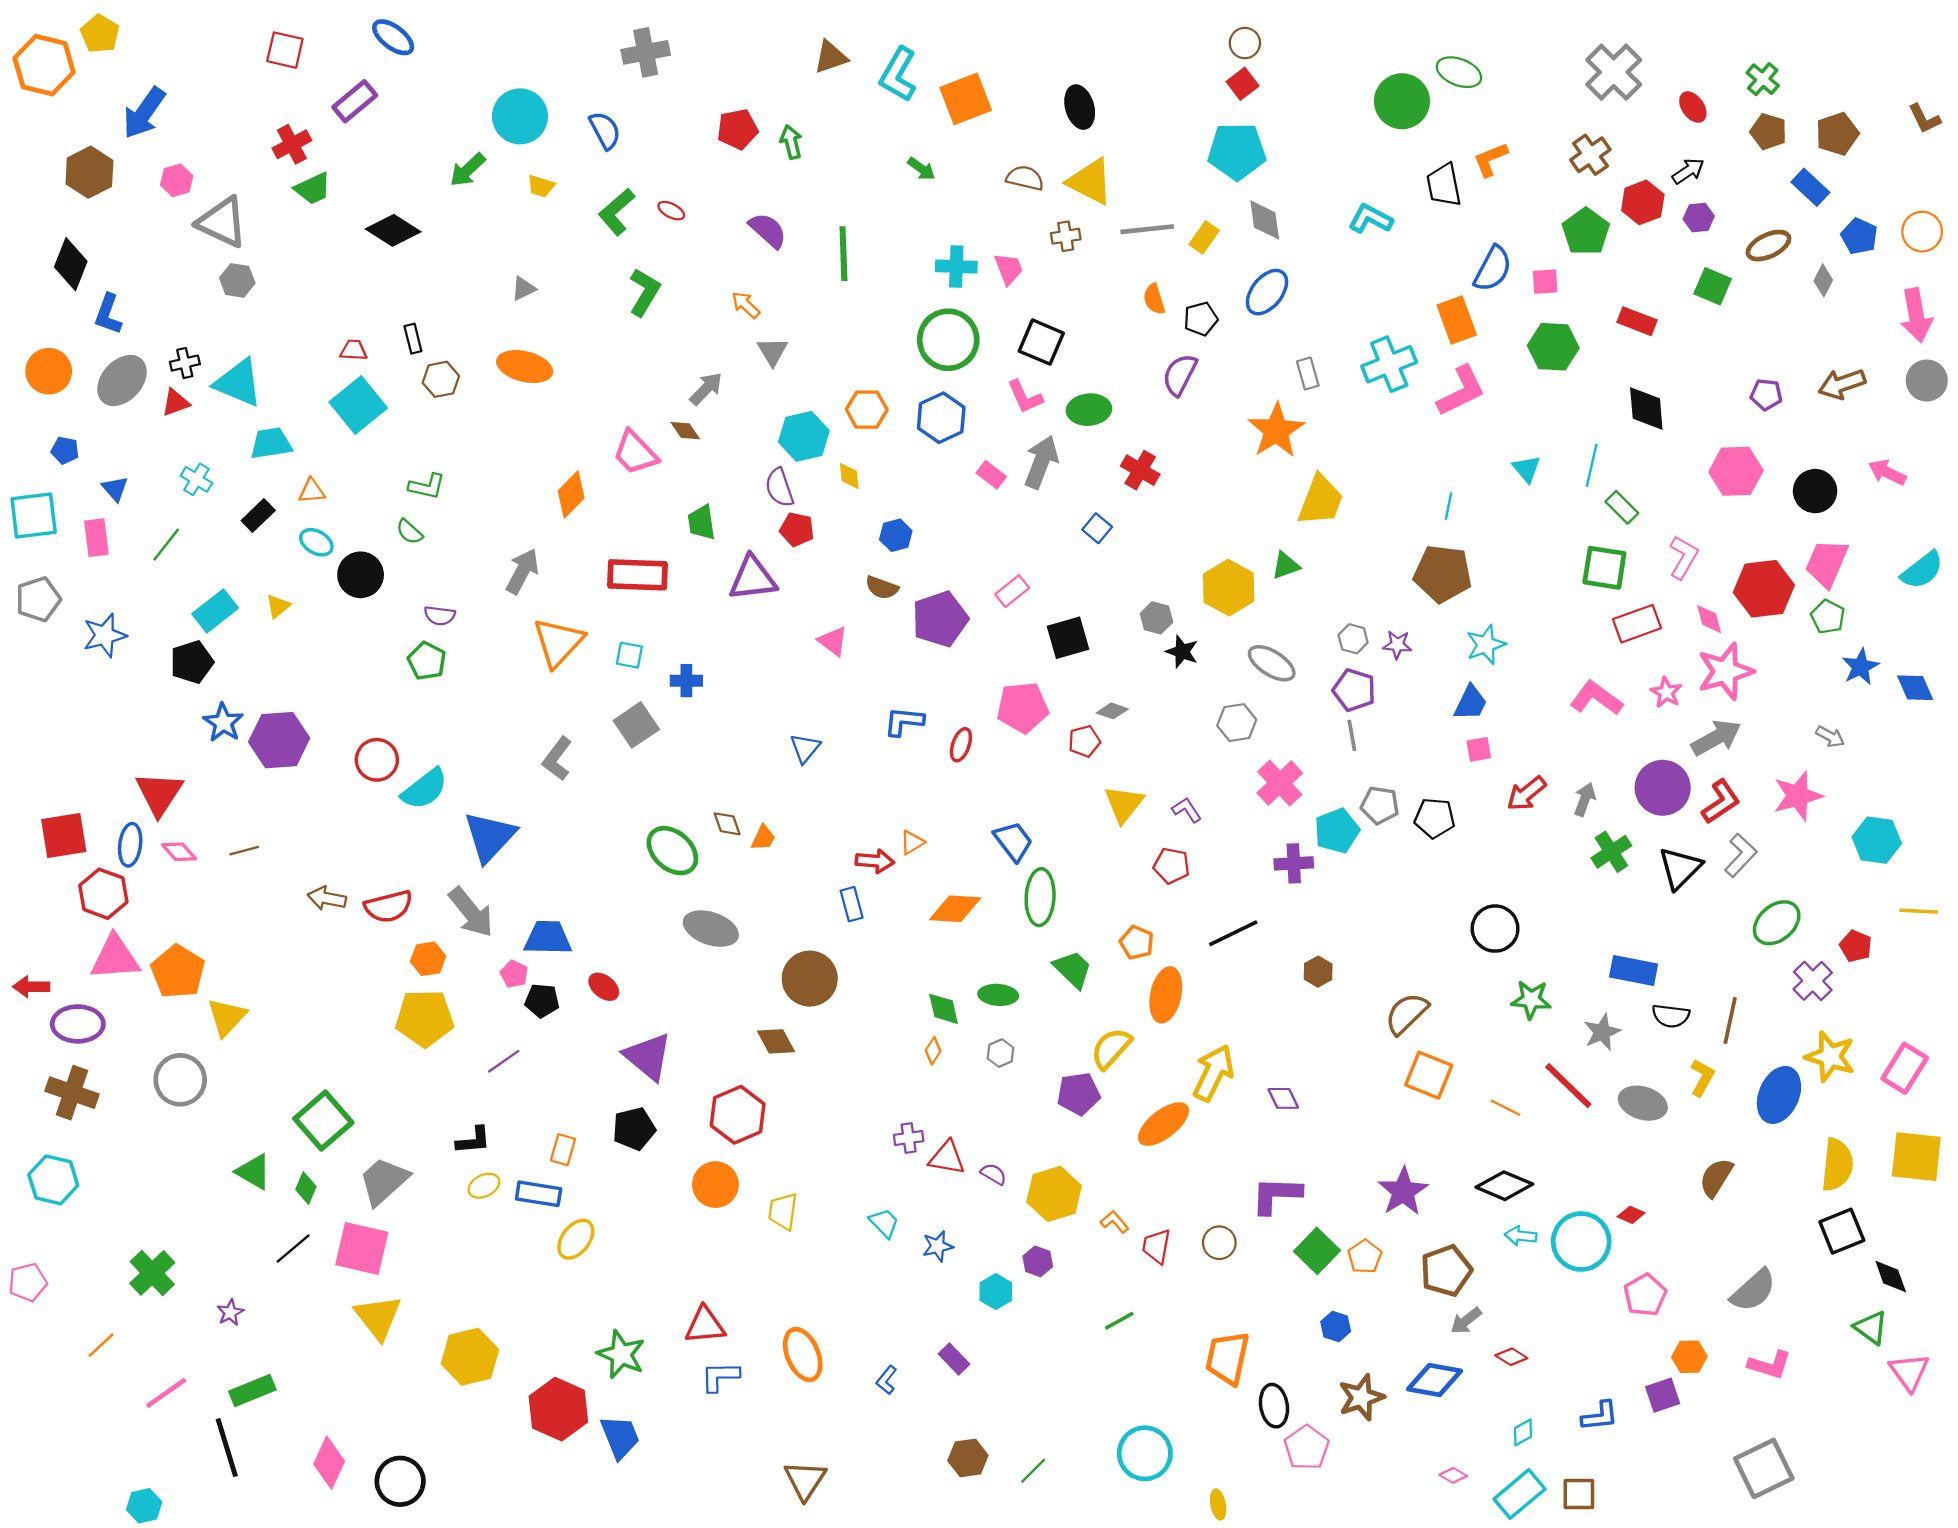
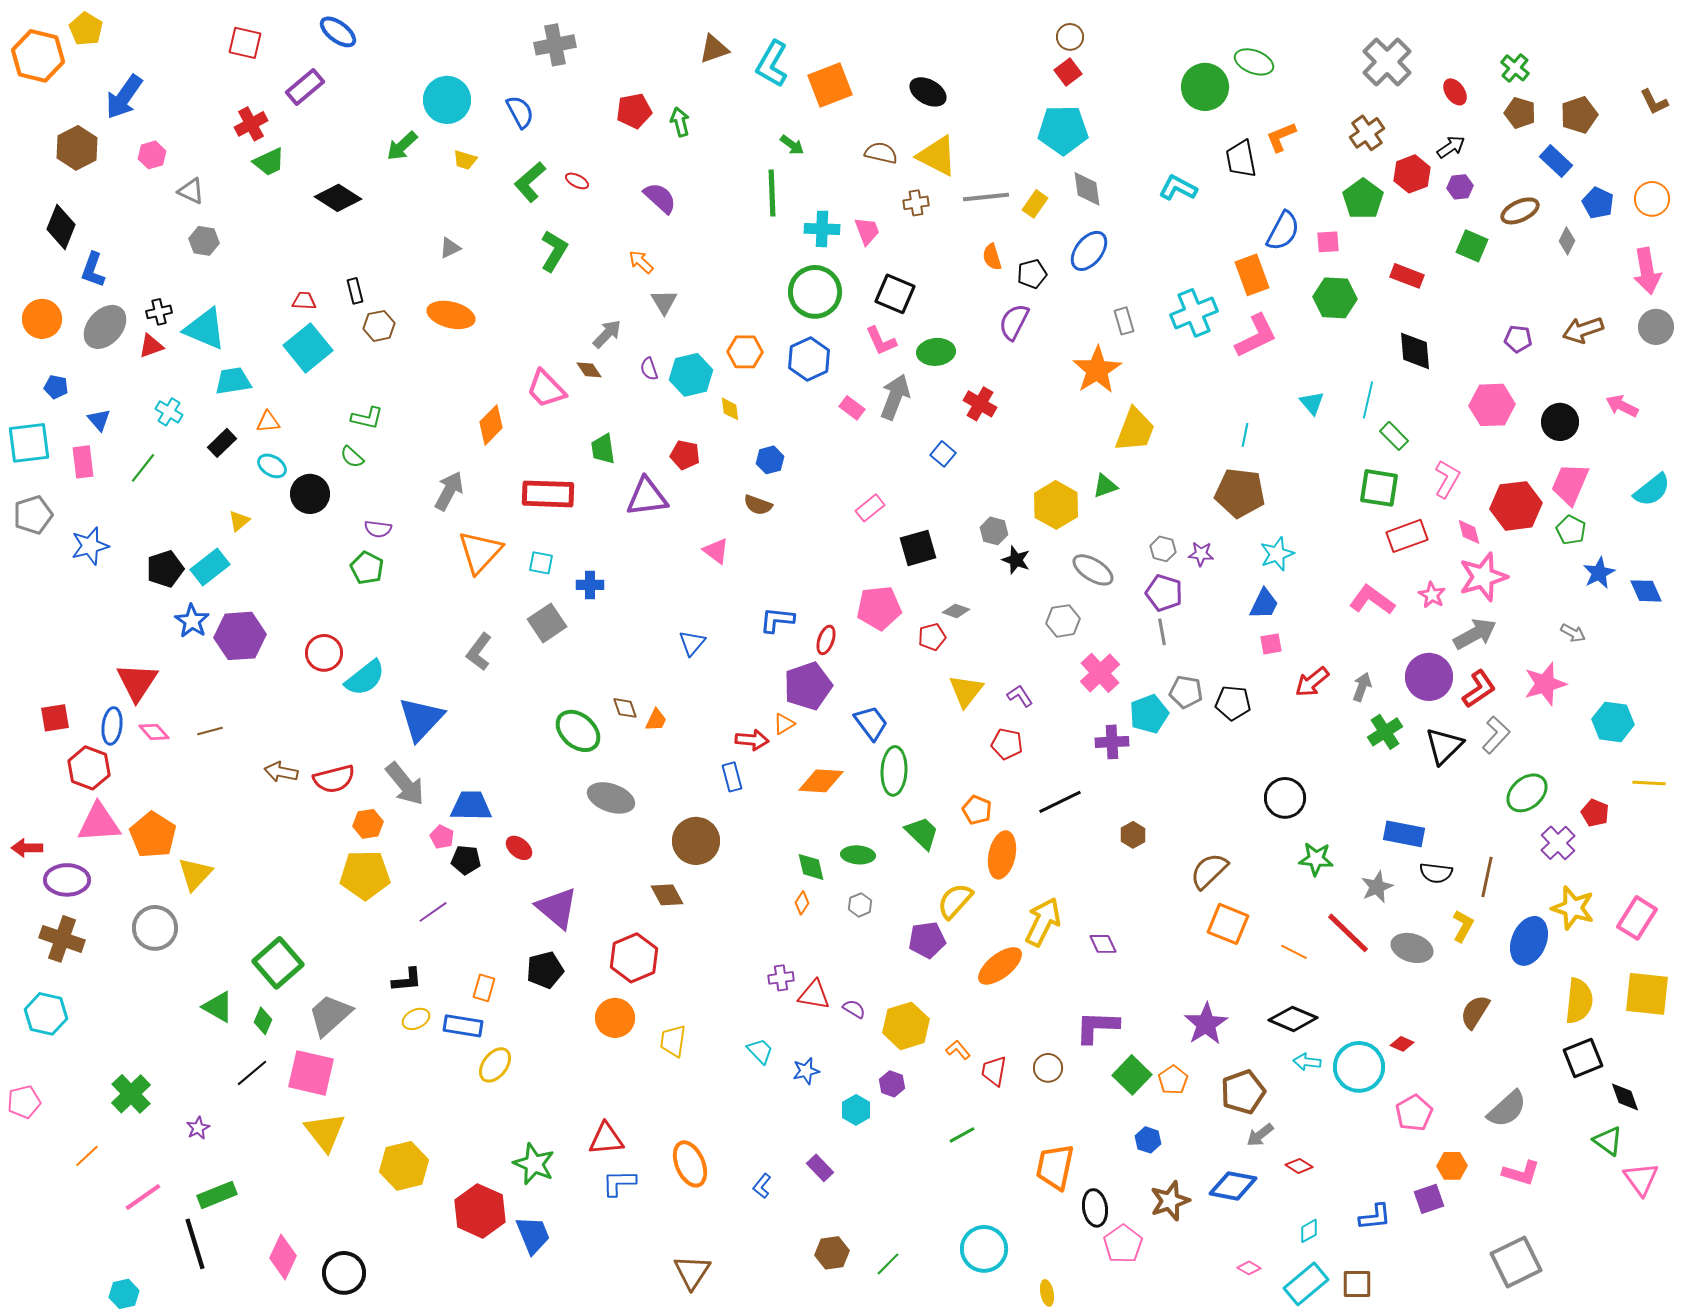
black ellipse: (1080, 107) -> (928, 92), turned -45
gray triangle: (222, 222) -> (191, 191), size x0.6
green line: (843, 254) -> (772, 193), moved
purple semicircle: (779, 488) -> (649, 369), moved, size x0.7
cyan rectangle: (215, 611) -> (210, 567), moved
purple pentagon: (940, 619) -> (808, 686), moved
red square: (64, 835) -> (55, 718), size x0.7

